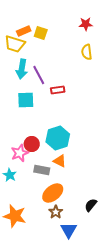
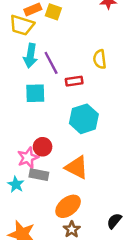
yellow semicircle: (87, 52) -> (100, 59), moved
cyan hexagon: (58, 138) -> (84, 119), moved
orange triangle: (60, 161) -> (77, 167), size x1.5
gray rectangle: (42, 170) -> (39, 175), moved

